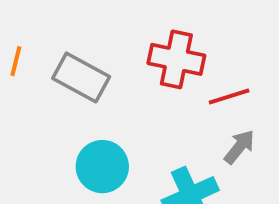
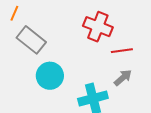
gray rectangle: (81, 77) -> (31, 40), moved

